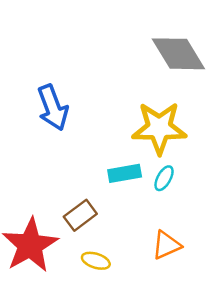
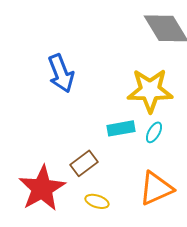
orange triangle: (166, 245) -> (156, 188), size x1.4

